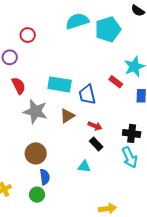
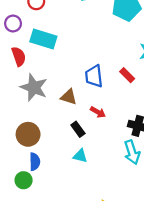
red rectangle: (116, 82) -> (127, 75), moved
cyan rectangle: (60, 84) -> (43, 39), moved
brown triangle: (67, 116) -> (69, 97), turned 42
black rectangle: (96, 144) -> (78, 129), moved

